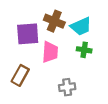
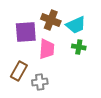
gray cross: (67, 87) -> (40, 82), moved

